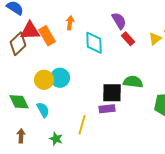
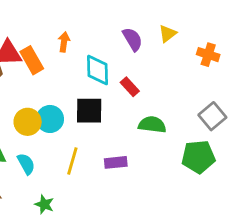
red rectangle: (128, 39) -> (130, 87), moved
yellow triangle: (155, 39) -> (168, 34), moved
black square: (112, 93) -> (89, 111), moved
yellow line: (82, 125) -> (72, 161), moved

